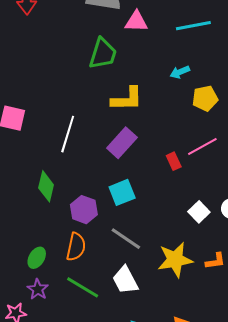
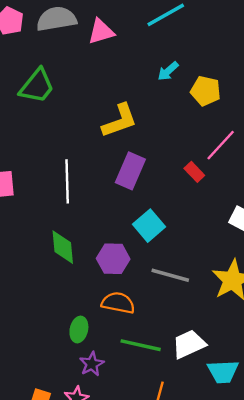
green trapezoid: (103, 54) -> (37, 86), moved, turned 40
yellow pentagon: (205, 98) -> (206, 91), turned -30
orange semicircle: (76, 247) -> (118, 303), turned -72
white trapezoid: (125, 280) -> (189, 344), moved, turned 112
purple star: (38, 289) -> (92, 364), turned 30

